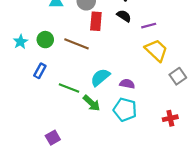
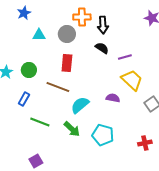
red rectangle: (96, 21) -> (67, 63), moved
brown line: (77, 44) -> (58, 87), moved
purple semicircle: (127, 84) -> (113, 98), moved
green line: (69, 88) -> (40, 122), moved

